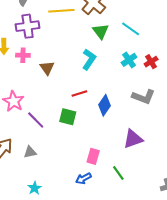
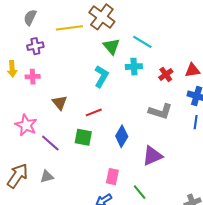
purple cross: (28, 26) -> (35, 46), size x0.7
cyan cross: (129, 60) -> (134, 67), moved, turned 35
brown triangle: (47, 68) -> (60, 103), moved
blue diamond: (105, 105) -> (122, 136), moved

